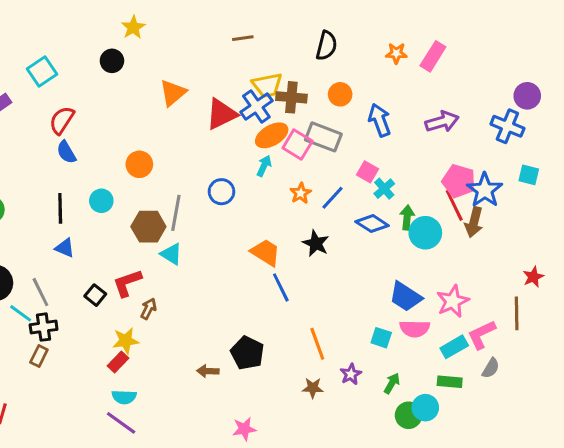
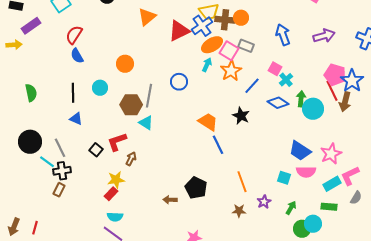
orange circle: (340, 94) -> (241, 18), moved
gray rectangle: (323, 137) -> (246, 46), size x0.7
orange star: (301, 193) -> (231, 71), moved, size x1.5

